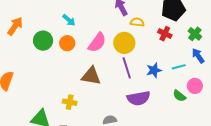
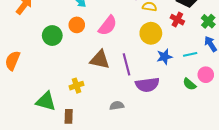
green circle: (43, 41) -> (52, 36), moved
yellow circle: (124, 43) -> (151, 33), moved
purple line: (127, 68) -> (127, 64), moved
yellow cross: (70, 102) -> (76, 86), turned -32

